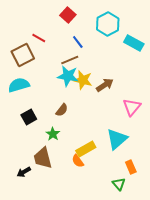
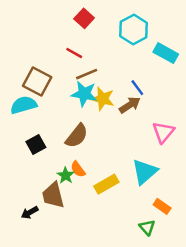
red line: (39, 38) -> (74, 53), moved
blue line: (78, 42) -> (137, 88), moved
brown square: (23, 55) -> (37, 81), moved, turned -35
brown semicircle: (62, 110) -> (77, 136), size x1.5
green star: (53, 134) -> (66, 175), moved
orange semicircle: (78, 161) -> (78, 169), moved
orange rectangle: (131, 167) -> (162, 206), turned -32

